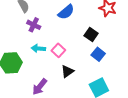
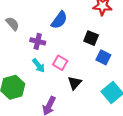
purple cross: (34, 25) -> (38, 41), moved
cyan arrow: (38, 48) -> (39, 65), turned -120

